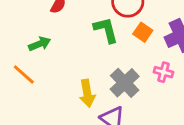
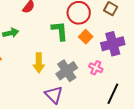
yellow arrow: (87, 93) -> (39, 63), moved

